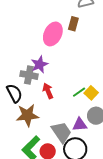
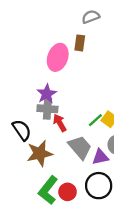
gray cross: (29, 75) -> (47, 109), moved
gray trapezoid: (61, 132) -> (80, 147), moved

